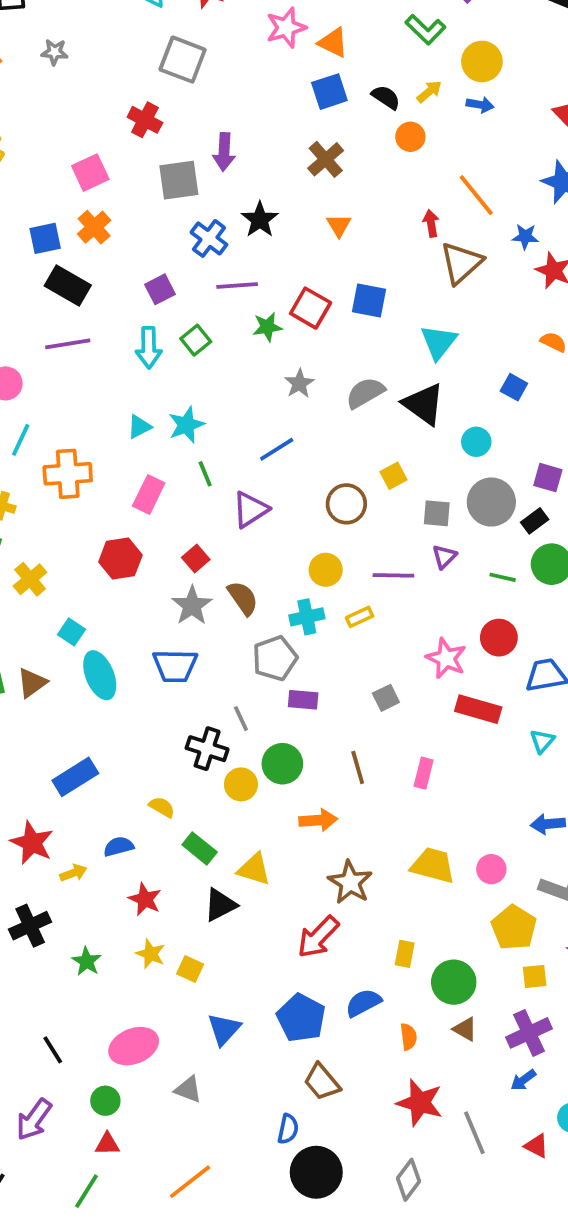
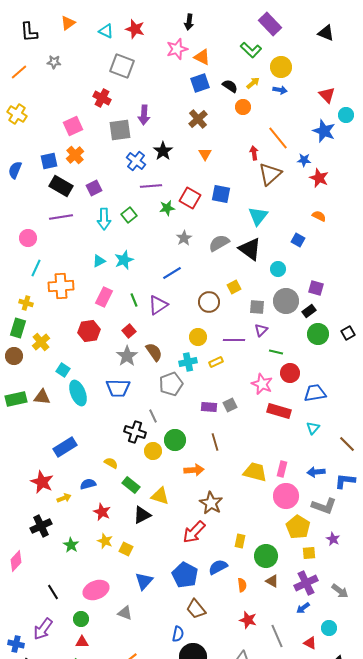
purple square: (160, 289) -> (94, 188), moved
green line: (205, 474) -> (134, 300), moved
green line: (503, 577) -> (276, 352), moved
brown triangle: (32, 683) -> (42, 397), turned 42
purple rectangle: (303, 700) -> (209, 407), moved
pink rectangle: (424, 773) -> (282, 469), moved
yellow trapezoid: (433, 865) -> (255, 472), moved
pink circle: (491, 869) -> (286, 496), size x1.6
red star: (420, 1103) -> (248, 620), size x0.7

